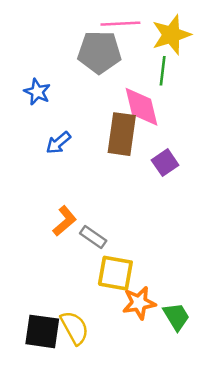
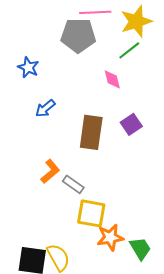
green line: (163, 71) -> (129, 50), turned 45
pink diamond: (142, 107) -> (112, 79), size x0.6
brown rectangle: (122, 134) -> (91, 132), moved

